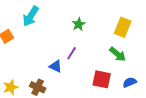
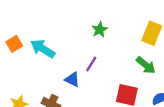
cyan arrow: (31, 16) -> (43, 49), moved, turned 90

